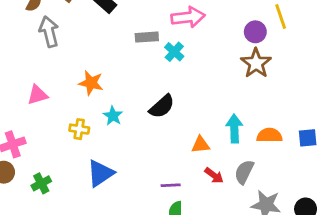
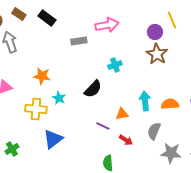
cyan cross: (174, 52) -> (115, 65), moved, turned 32
yellow cross: (79, 129) -> (36, 109), size x1.5
red arrow: (214, 176) -> (126, 140), moved
purple line: (171, 185) -> (103, 126), moved, turned 32

